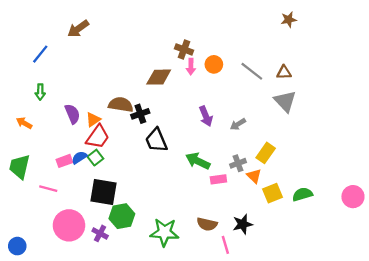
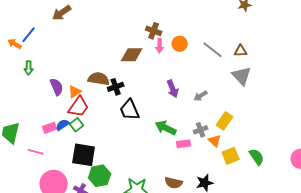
orange arrow: (24, 123) -> (15, 44), moved
green semicircle: (302, 194) -> (257, 157), turned 72

